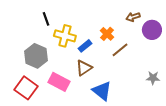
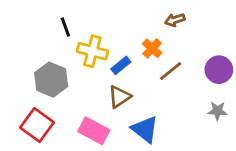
brown arrow: (133, 17) -> (175, 20), moved
purple circle: (152, 30) -> (219, 70), moved
pink rectangle: (59, 82) -> (94, 131), moved

